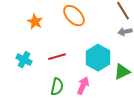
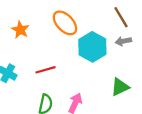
cyan hexagon: (98, 58) -> (92, 47), moved

